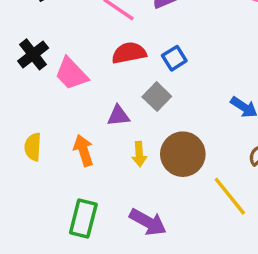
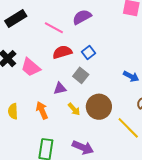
yellow arrow: (139, 154) -> (74, 109), turned -32

